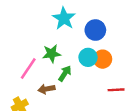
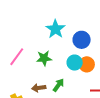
pink line: (28, 68) -> (17, 57), moved
green arrow: (65, 73) -> (59, 85), moved

